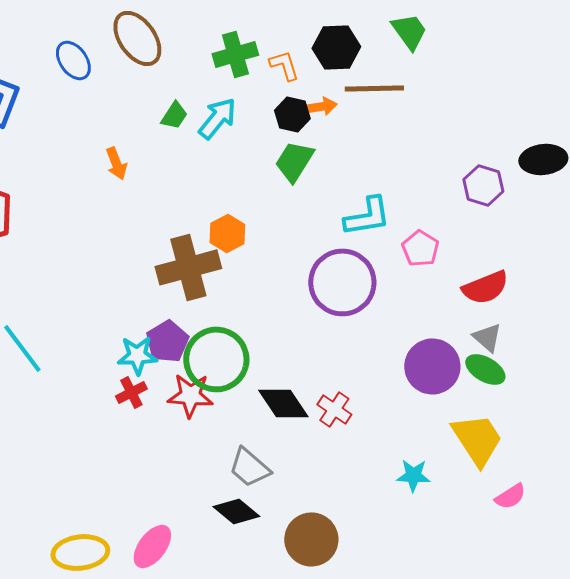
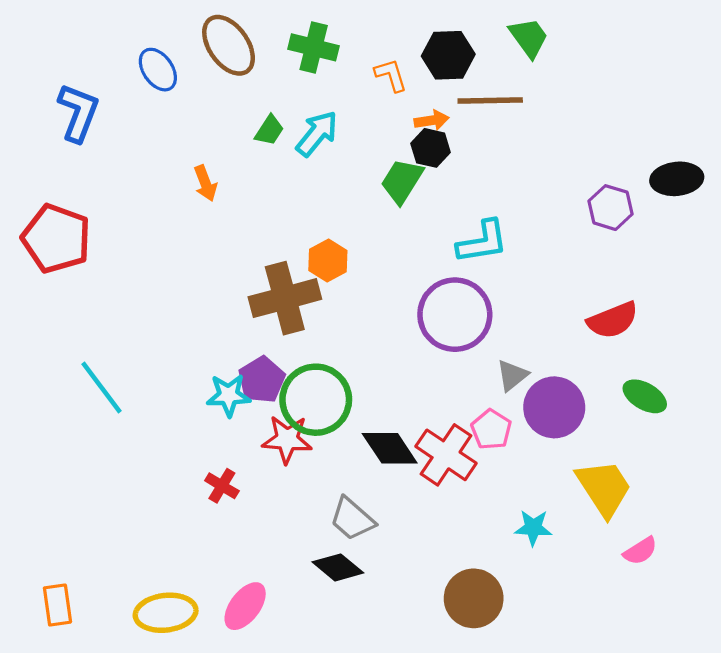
green cross: (235, 54) -> (314, 47), moved, turned 30
black hexagon: (292, 114) -> (431, 148), moved
pink pentagon: (420, 248) -> (491, 429), moved
gray triangle: (487, 337) -> (512, 375), moved, turned 40
green ellipse: (485, 369) -> (645, 396), moved
red cross: (131, 392) -> (222, 486), moved, turned -32
red cross: (334, 409) -> (446, 455), size x1.6
brown circle: (311, 539) -> (474, 598), moved

